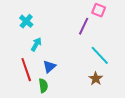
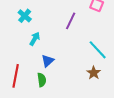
purple line: (84, 26) -> (71, 21), moved
red line: (26, 70) -> (16, 76), moved, turned 30

